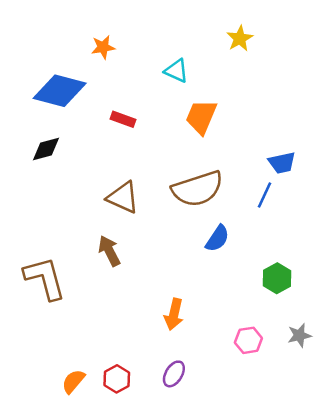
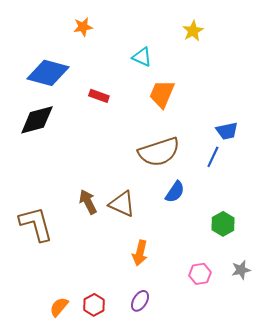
orange star: (103, 47) -> (83, 27), moved
black diamond: (46, 149) -> (37, 120), size x1.5
brown triangle: (123, 198) -> (122, 204), moved

